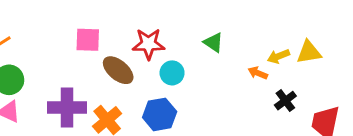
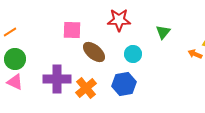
green triangle: (214, 43) -> (163, 32), turned 35
red star: (149, 44) -> (119, 20), moved

